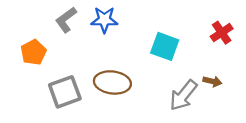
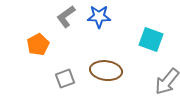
gray square: (65, 92) -> (65, 79), size x0.7

